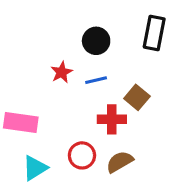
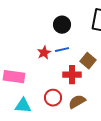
red star: (62, 72) -> (44, 53), moved
cyan triangle: (35, 168) -> (23, 106), turned 36

